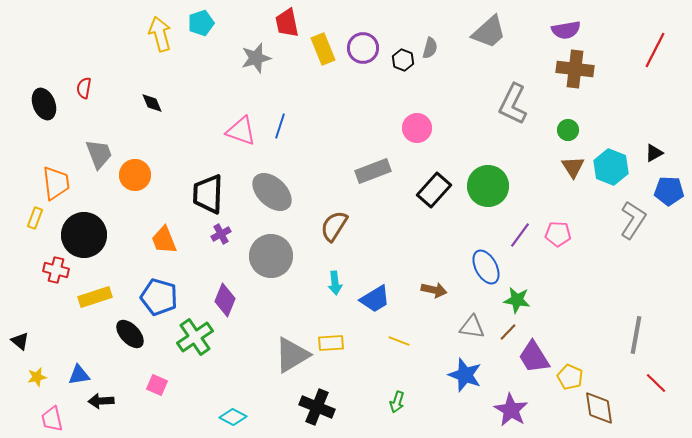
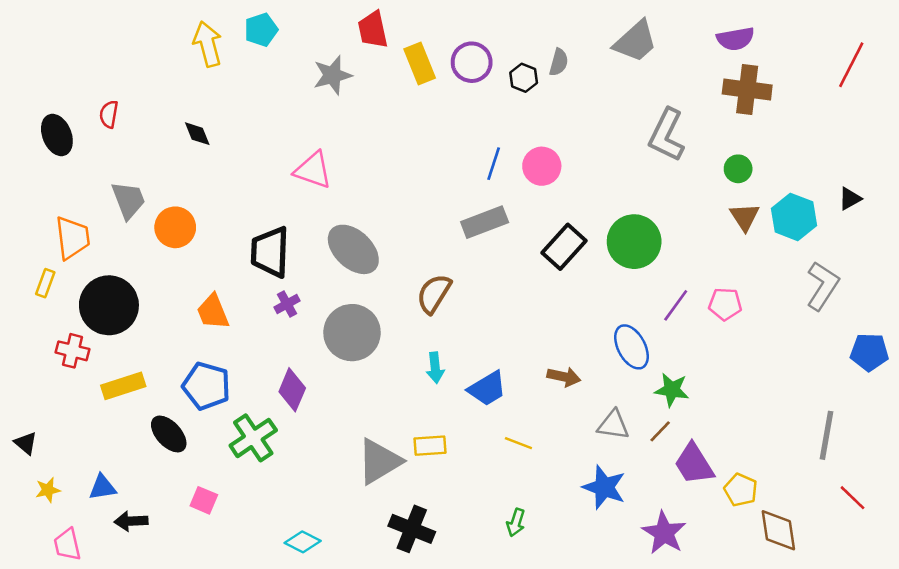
blue line: (280, 126) -> (494, 164), moved
blue pentagon: (669, 191) -> (869, 352), moved

